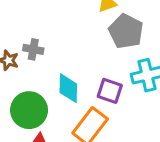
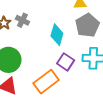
cyan diamond: (68, 88) -> (57, 35), moved

